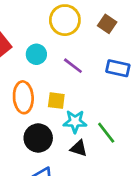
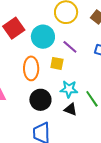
cyan circle: (36, 54) -> (43, 37), size x1.5
yellow square: (56, 101) -> (57, 63), moved

